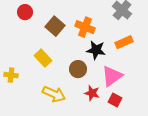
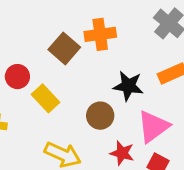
red circle: (25, 12) -> (17, 77), moved
orange cross: (85, 27) -> (100, 34), moved, turned -30

